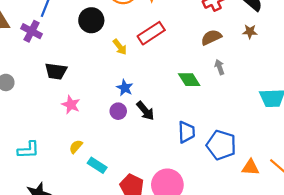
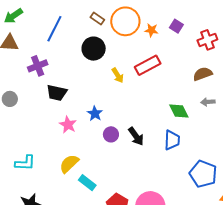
purple cross: (32, 31) -> (38, 66), moved, turned 36
gray arrow: (219, 67) -> (208, 102), turned -80
blue star: (125, 88) -> (95, 114), moved
blue trapezoid: (186, 132) -> (172, 140), moved
yellow semicircle: (76, 147) -> (69, 164), size x1.5

